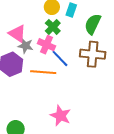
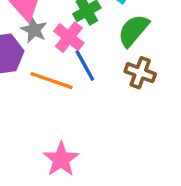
green semicircle: (93, 24) -> (133, 30), moved
brown cross: (93, 54) -> (140, 73), size x0.7

